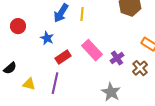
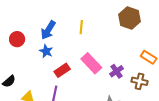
blue arrow: (61, 13) -> (48, 30), moved
brown cross: (140, 68) -> (140, 81), turned -35

